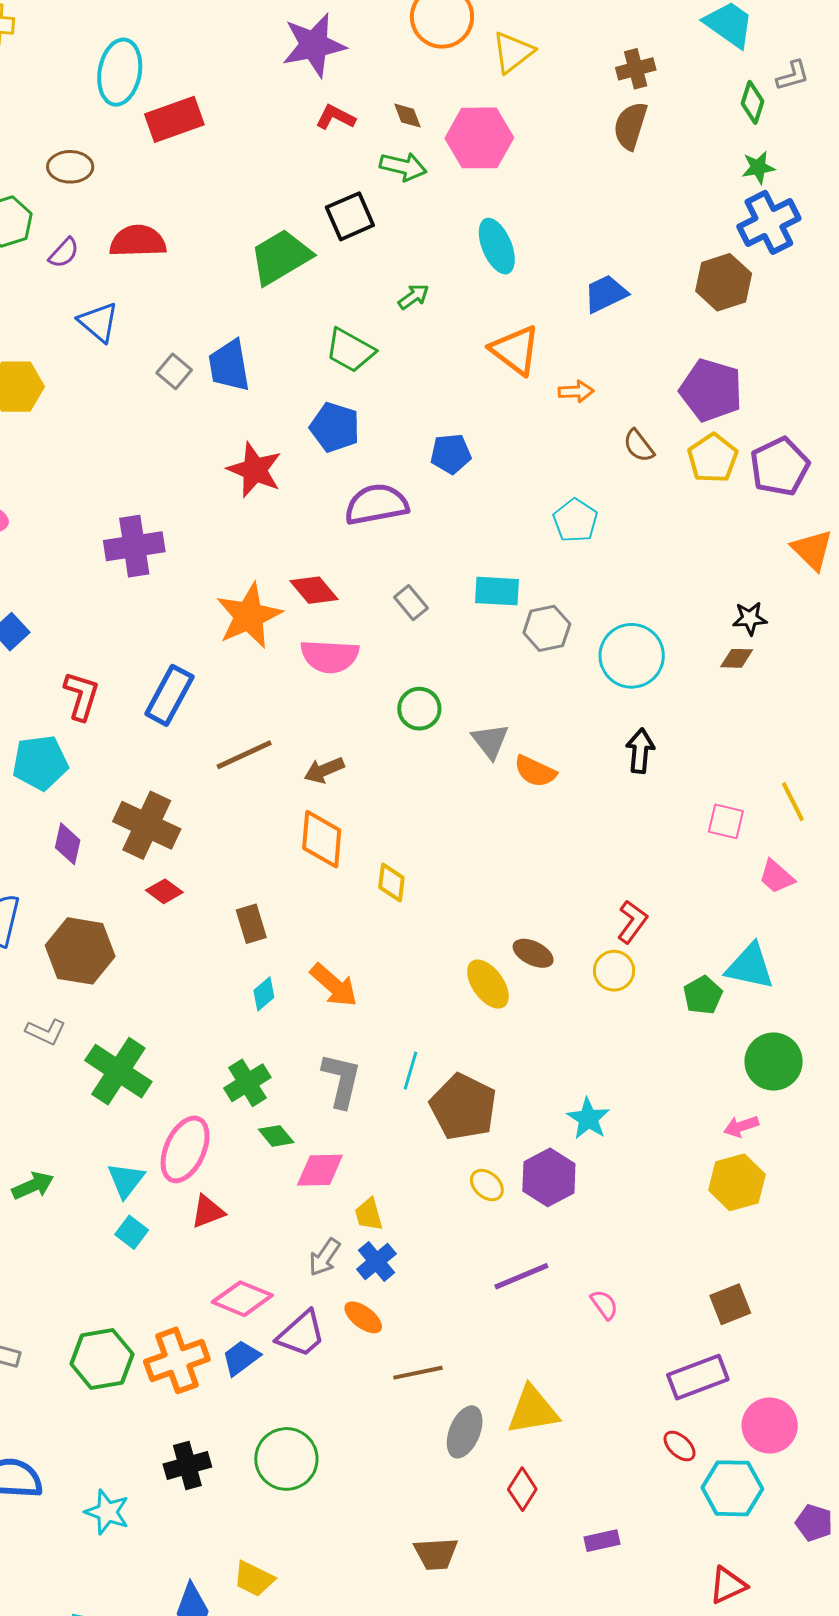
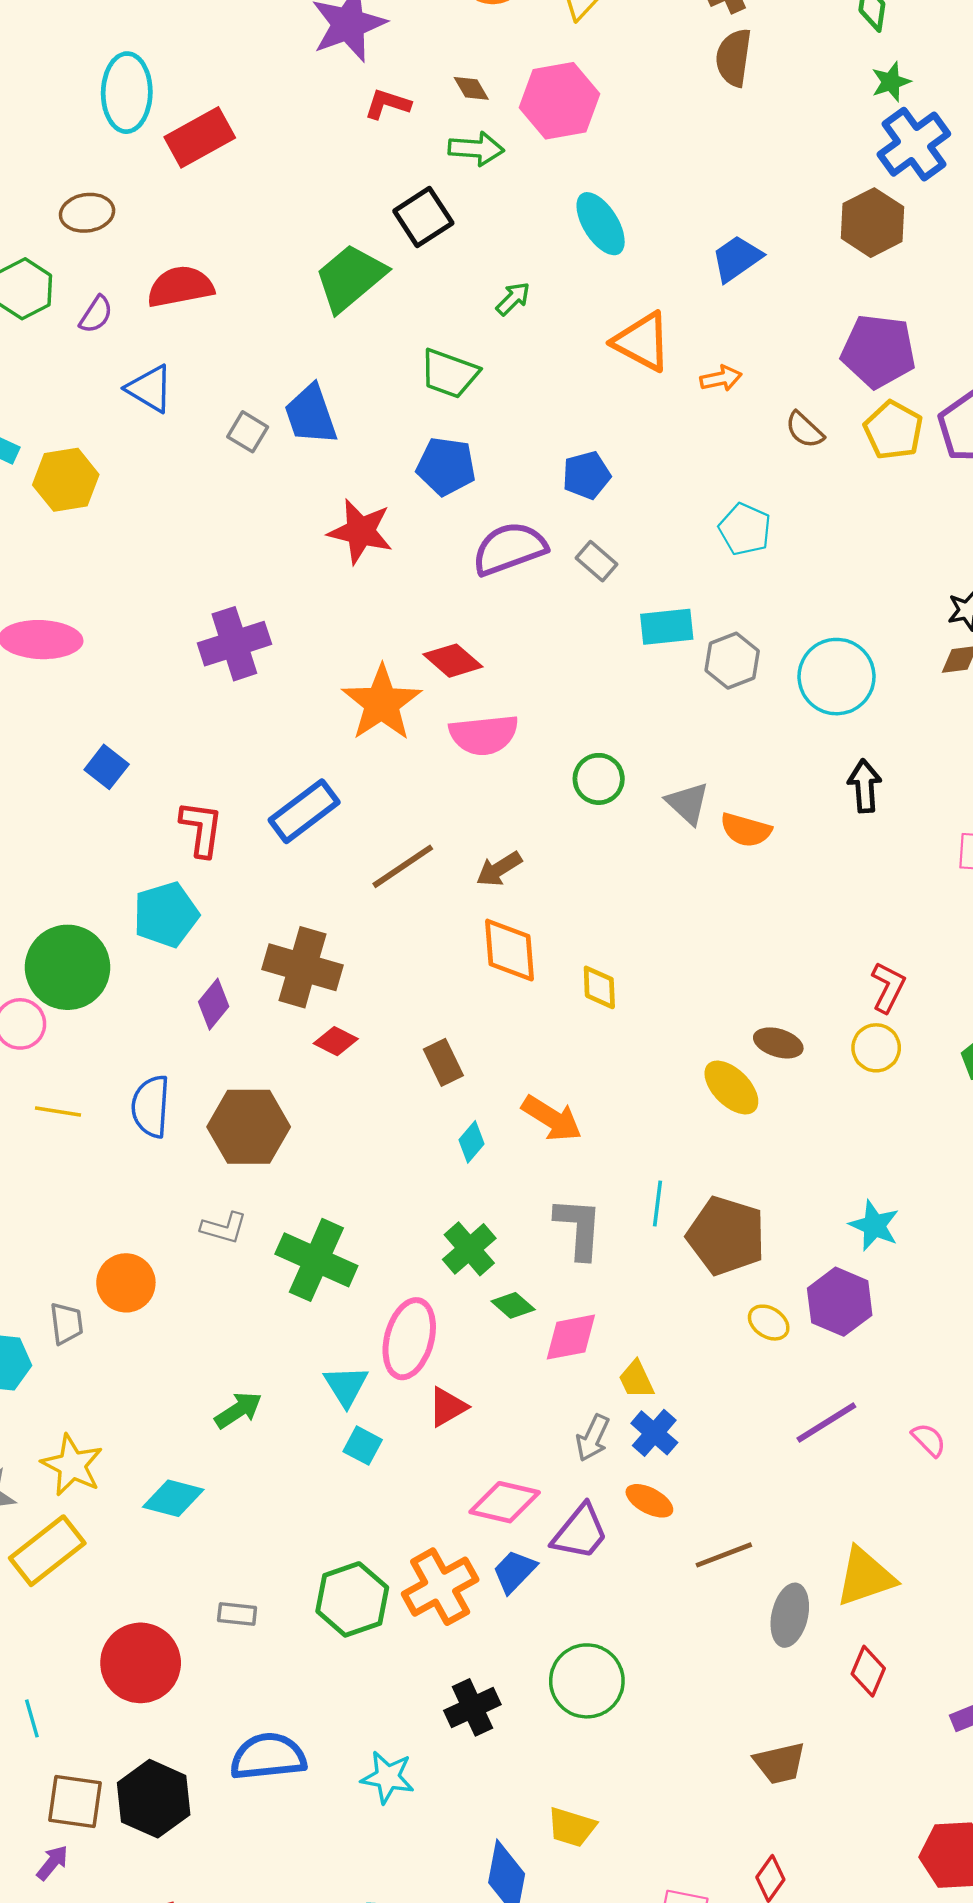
gray rectangle: (411, 603) -> (596, 561), moved
blue rectangle: (169, 695) -> (304, 811), turned 34
purple diamond: (68, 844) -> (214, 1004), turned 36

